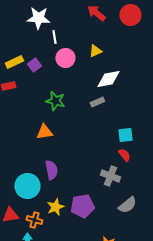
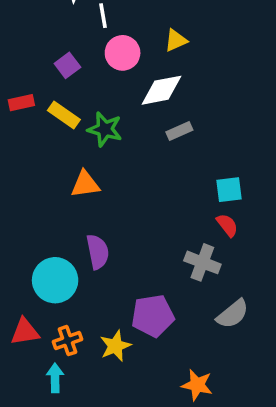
yellow rectangle: (14, 62) -> (64, 115), moved, turned 60
white diamond: (108, 79) -> (162, 90), moved
yellow star: (55, 207) -> (115, 346), moved
orange cross: (34, 220) -> (67, 341), turned -35

